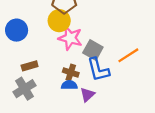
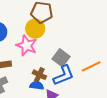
pink star: (70, 38) -> (27, 45), moved
blue L-shape: (98, 70) -> (64, 75), turned -105

